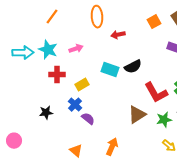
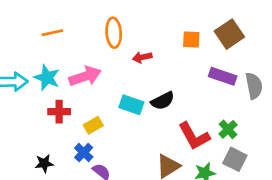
orange line: (52, 17) -> (52, 33), turned 42
orange square: (154, 22) -> (191, 39), turned 32
pink arrow: (76, 49) -> (85, 76), size x1.6

